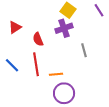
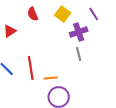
purple cross: (64, 28) -> (79, 32), moved
red semicircle: (38, 39) -> (33, 14), moved

